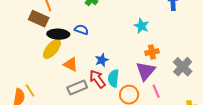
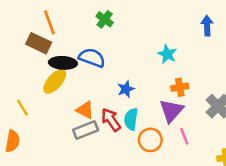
blue semicircle: (81, 30) -> (92, 58), size x1.5
blue star: (102, 60) -> (126, 89), moved
orange triangle: (71, 64) -> (85, 110), moved
yellow line: (30, 91) -> (22, 108), moved

